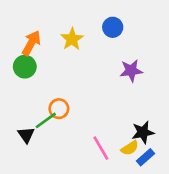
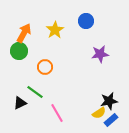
orange circle: (59, 109) -> (45, 67), moved
green line: (46, 120) -> (35, 92), turned 72
black triangle: (26, 135) -> (20, 103), turned 40
pink line: (101, 148) -> (57, 113), moved

